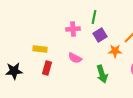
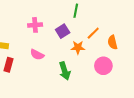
green line: (94, 17) -> (76, 11), moved

